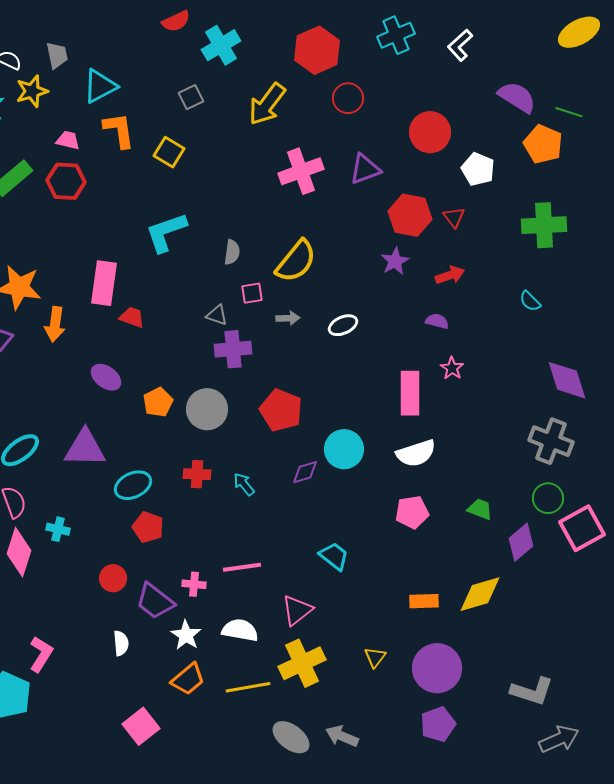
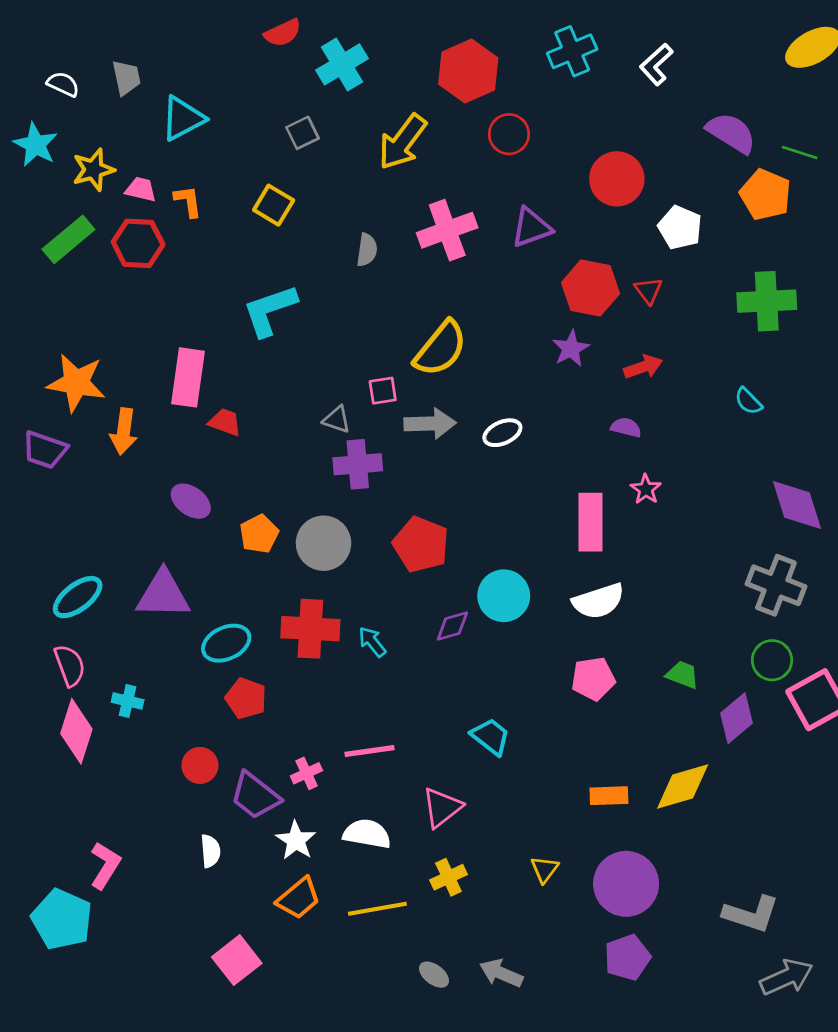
yellow star: (32, 91) -> (93, 170), moved
orange L-shape: (119, 130) -> (188, 201), moved, size x0.7
gray semicircle: (232, 252) -> (367, 250), moved
gray arrow: (288, 318) -> (430, 423), size x1.6
red cross: (197, 474) -> (310, 629), size x1.6
pink cross: (194, 584) -> (306, 773), turned -30
yellow cross: (302, 663) -> (448, 877), size x0.6
gray ellipse: (291, 737) -> (434, 975), size x0.6

